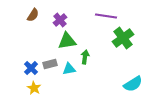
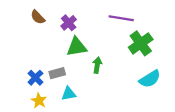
brown semicircle: (33, 15) -> (38, 17), turned 104
cyan triangle: (69, 69) -> (69, 94), moved
cyan semicircle: (133, 84) -> (150, 79), moved

